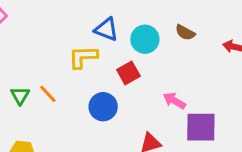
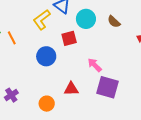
yellow L-shape: (83, 57) -> (42, 20), turned -50

